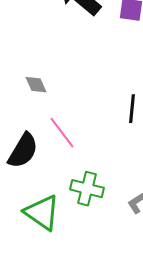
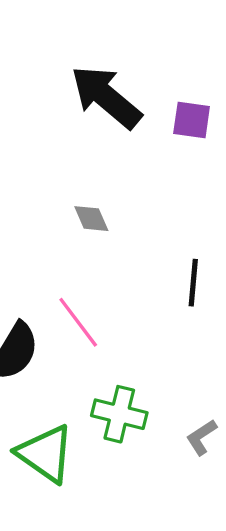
gray diamond: (36, 85) -> (91, 219), moved

